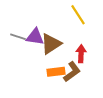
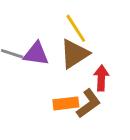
yellow line: (78, 15) -> (76, 28), moved
brown triangle: (51, 44) -> (74, 54), moved

